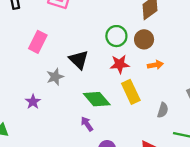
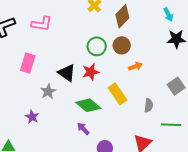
red star: (120, 64) -> (91, 72), moved

